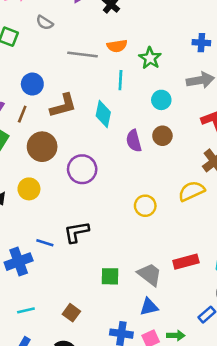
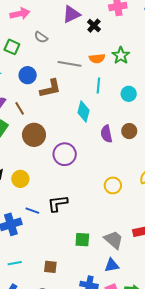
green star: (150, 58) -> (121, 55), moved
blue circle: (32, 84) -> (28, 75), moved
cyan circle: (161, 100) -> (129, 94), moved
brown L-shape: (63, 106) -> (50, 88), moved
brown line: (22, 114) -> (20, 108), turned -56
yellow circle: (29, 189) -> (20, 179), moved
brown square: (71, 313) -> (50, 267), turned -32

